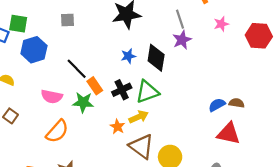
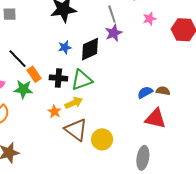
black diamond: (156, 58) -> (90, 49), turned 55
black cross: (122, 90) -> (58, 78), turned 30

